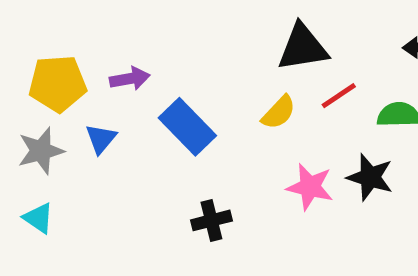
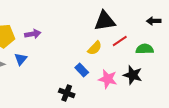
blue rectangle: (187, 127) -> (82, 70), moved, size x0.6
black cross: (211, 220) -> (67, 93), turned 35

